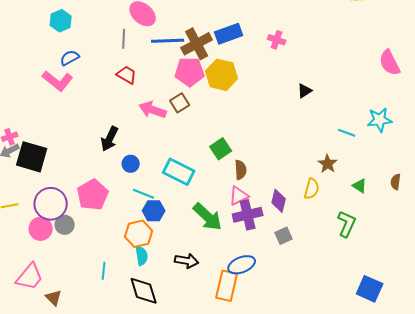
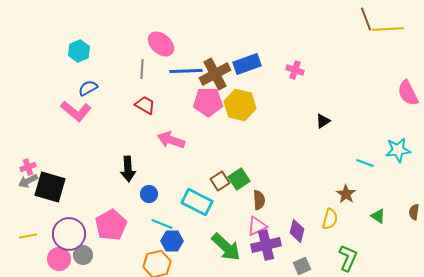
brown square: (180, 103) -> (220, 181), moved
black arrow: (110, 139) -> (128, 169), turned -30
green L-shape: (347, 224) -> (348, 258), moved

